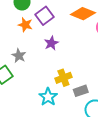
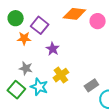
yellow cross: (63, 78) -> (61, 75), moved
cyan star: (48, 97) -> (39, 87), moved

